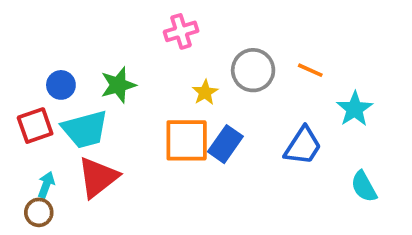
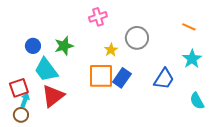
orange line: (310, 70) -> (189, 27), moved
red square: (35, 126) -> (19, 88), moved
cyan trapezoid: (85, 129) -> (46, 70), turned 68

